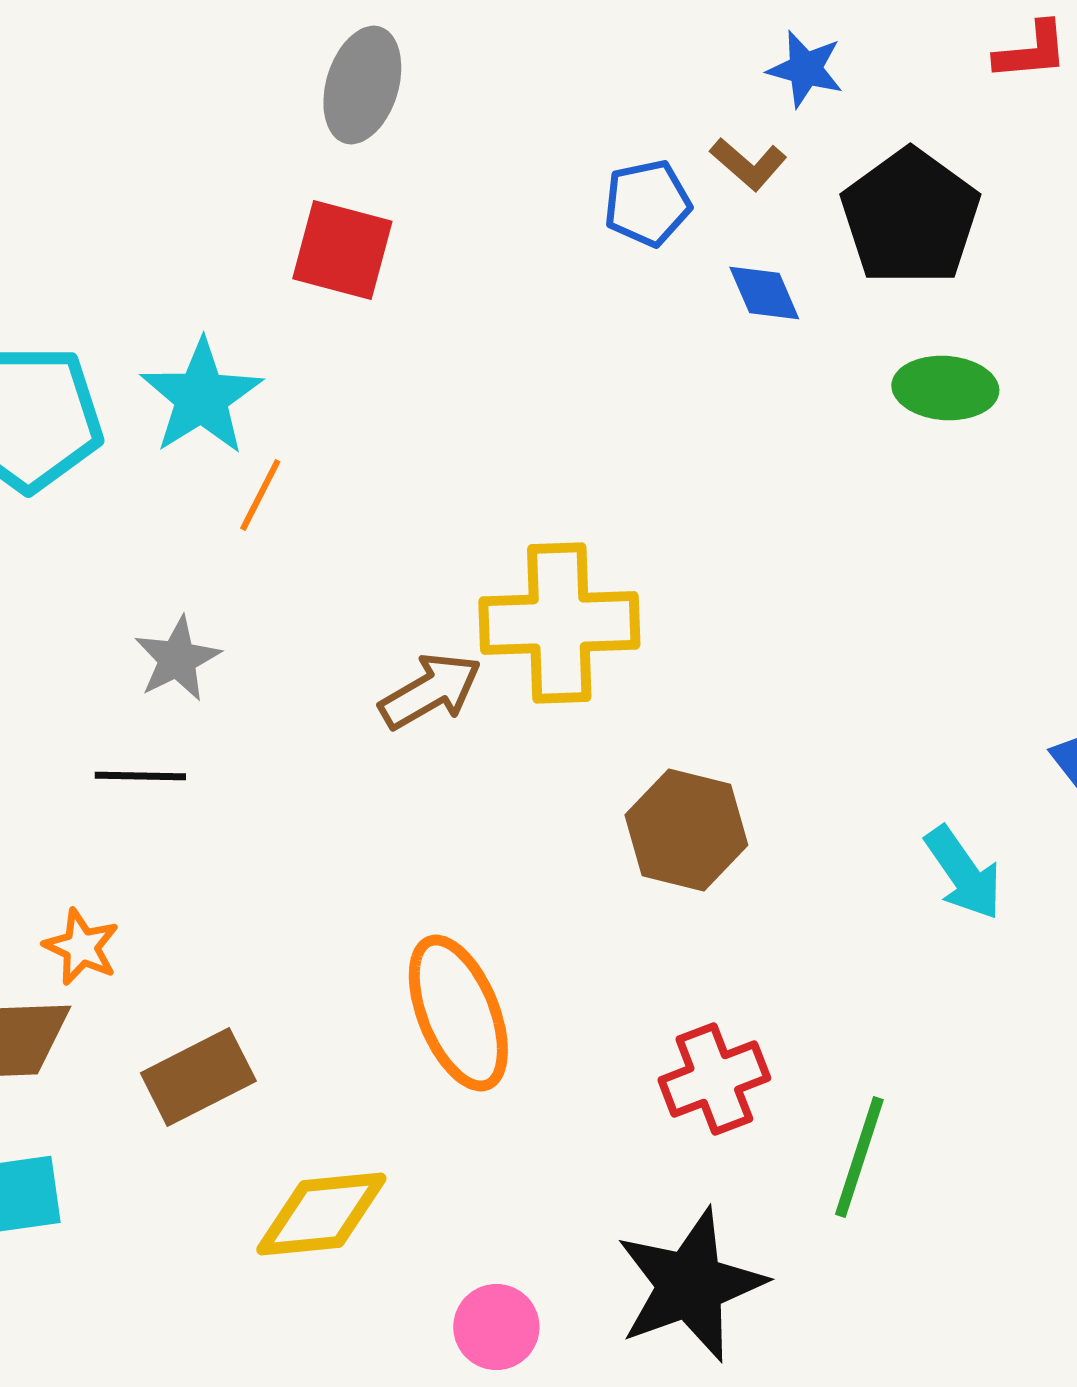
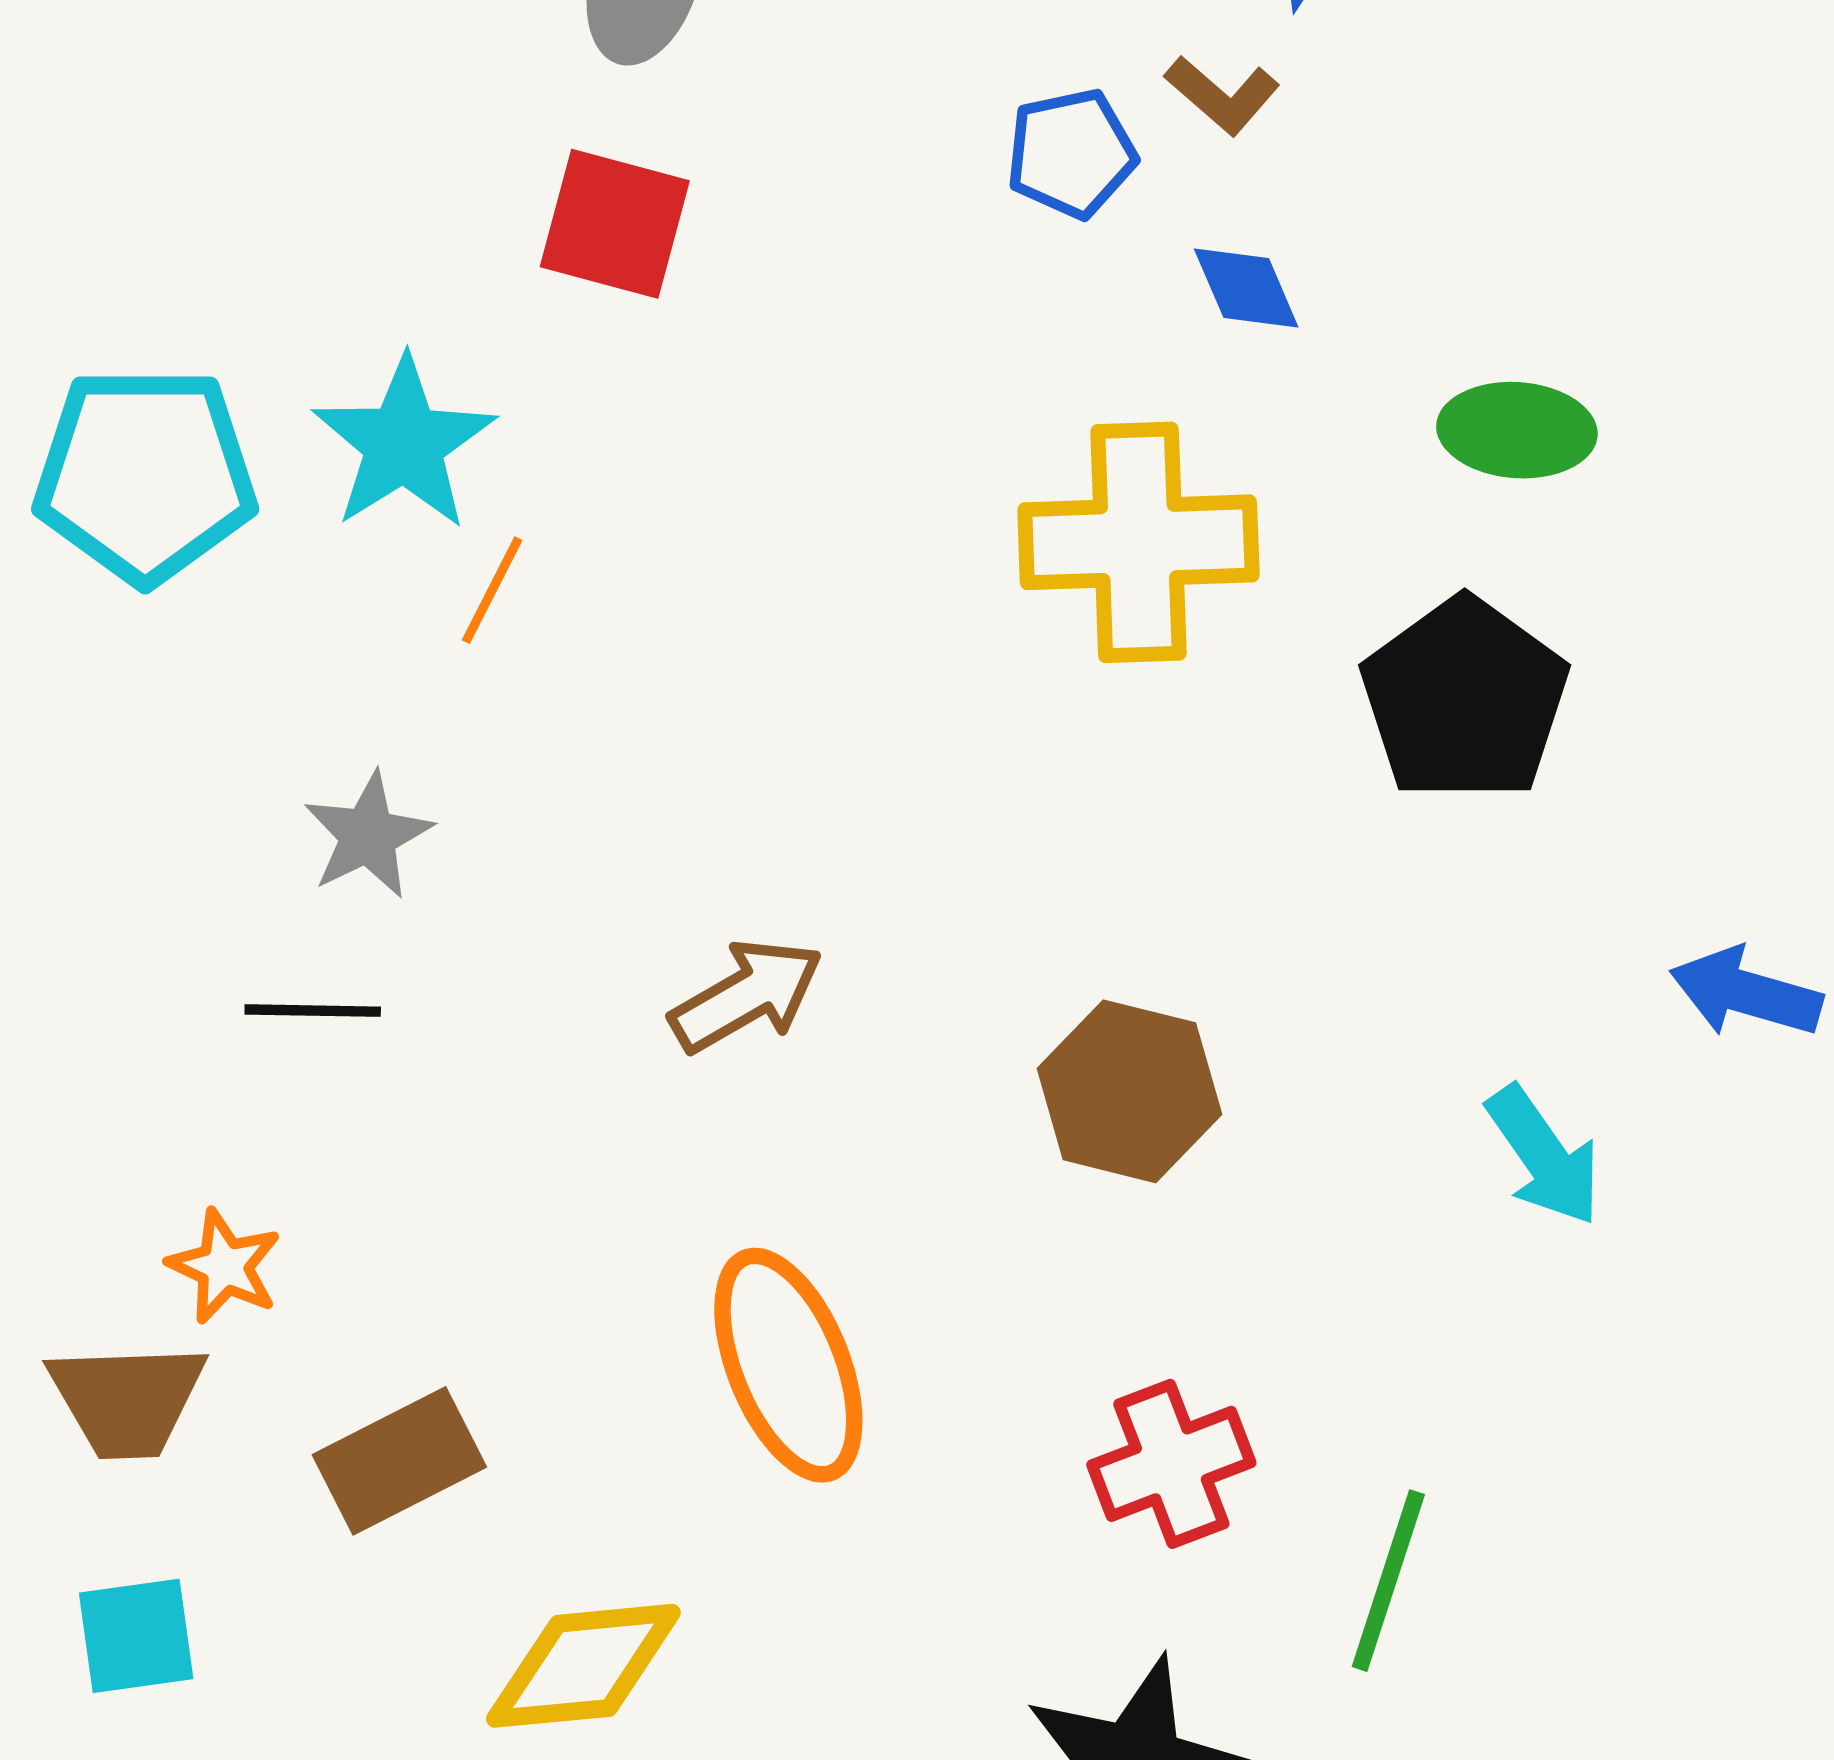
black pentagon: (910, 217) -> (1465, 699), moved
yellow cross: (559, 623) -> (1138, 542), moved
brown arrow: (430, 691) -> (747, 996), moved

